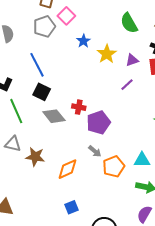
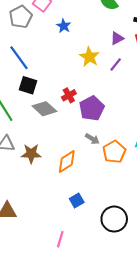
yellow star: (107, 54) -> (89, 57), moved
red cross: (79, 107) -> (69, 95), turned -32

